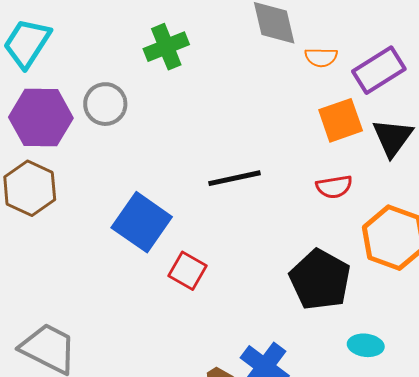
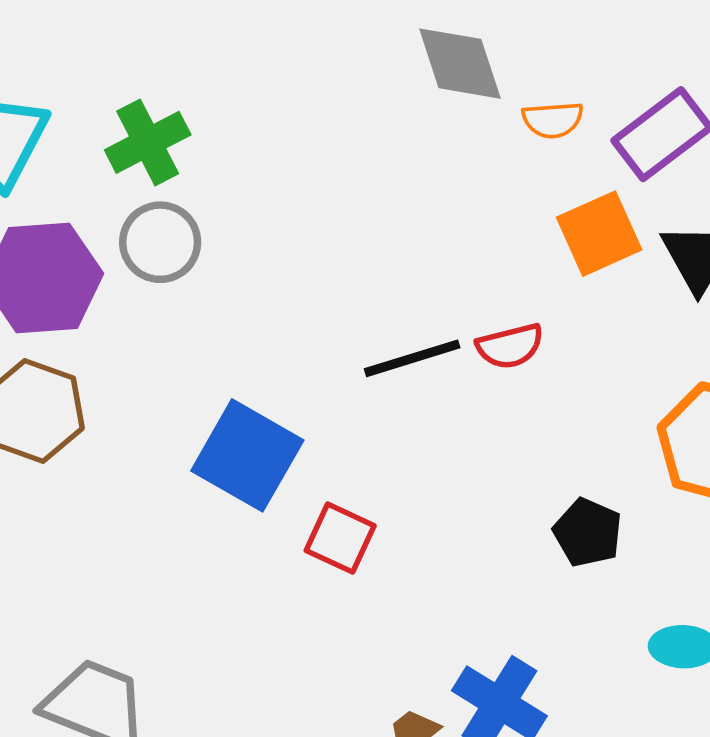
green cross: (166, 47) -> (148, 142), moved
red semicircle: (334, 187) -> (510, 346), moved
black pentagon: (320, 280) -> (588, 532), size x0.6

